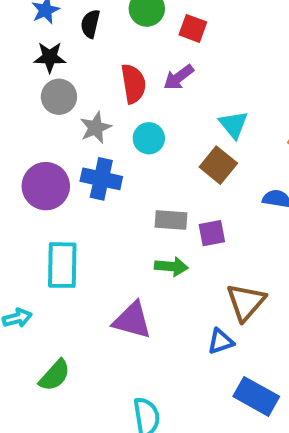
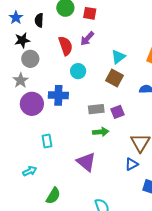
cyan triangle: (233, 125) -> (118, 57), turned 42
gray star: (96, 128) -> (21, 80), moved
cyan rectangle: (62, 265) -> (47, 141), size x0.6
purple triangle: (132, 320) -> (86, 162), turned 35

